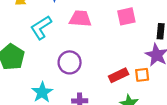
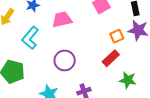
orange square: (142, 75) -> (117, 36), moved

